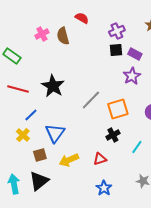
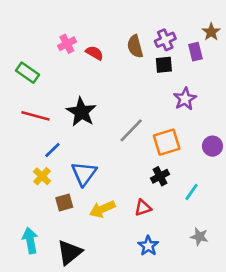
red semicircle: (82, 18) -> (94, 53), moved
brown semicircle: (63, 36) -> (135, 46), moved
purple rectangle: (135, 54) -> (195, 52), moved, turned 48
black triangle: (39, 181) -> (70, 252), moved

